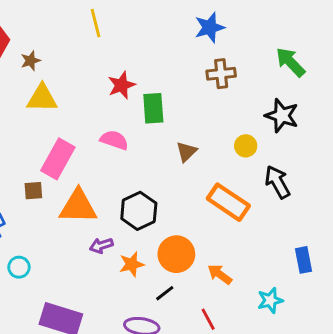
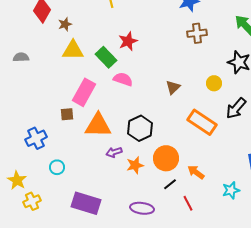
green rectangle: (153, 108) -> (106, 57), moved, turned -40
black arrow: (277, 182) -> (236, 108), turned -110
black line: (165, 293) -> (170, 184), moved

